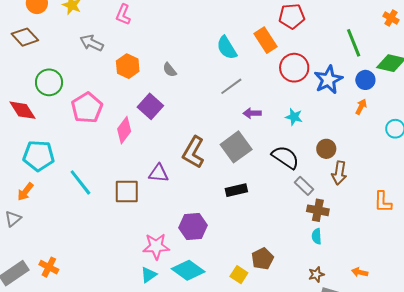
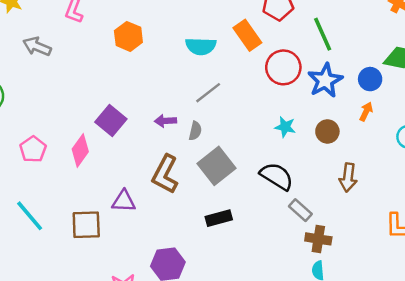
green line: (354, 43) -> (323, 34), moved
cyan semicircle: (227, 48) -> (201, 46), turned -55
orange hexagon: (128, 66) -> (128, 36), moved
gray semicircle: (170, 70) -> (195, 131), moved, turned -126
pink pentagon: (87, 108) -> (33, 149), moved, size x0.7
purple arrow: (252, 113) -> (165, 121), moved
brown circle: (326, 149) -> (327, 131), moved
brown arrow: (339, 173) -> (348, 177), moved

